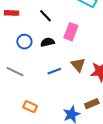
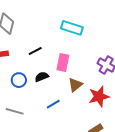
black line: (46, 16) -> (35, 51), turned -64
brown triangle: (78, 65) -> (75, 85), moved, turned 42

